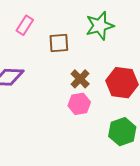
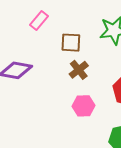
brown cross: (80, 79) -> (79, 70), moved

